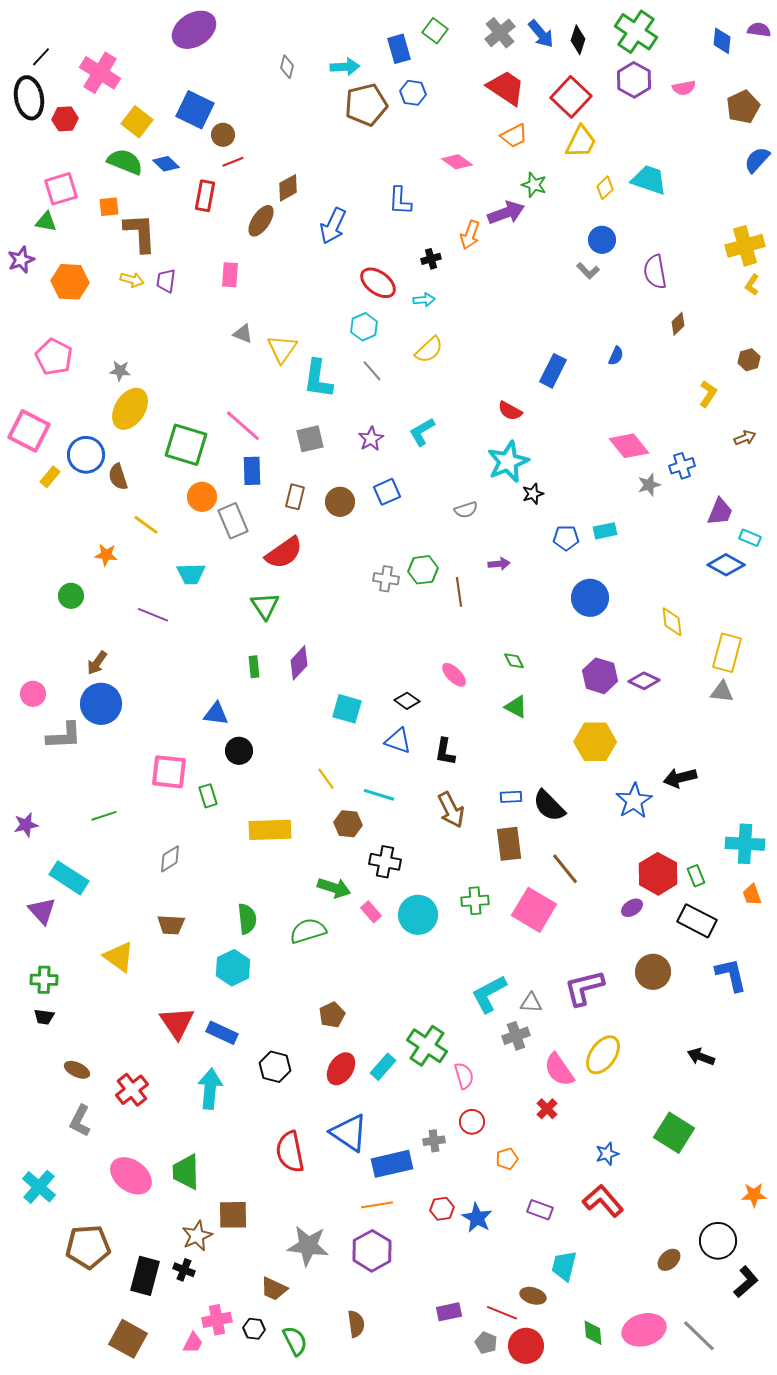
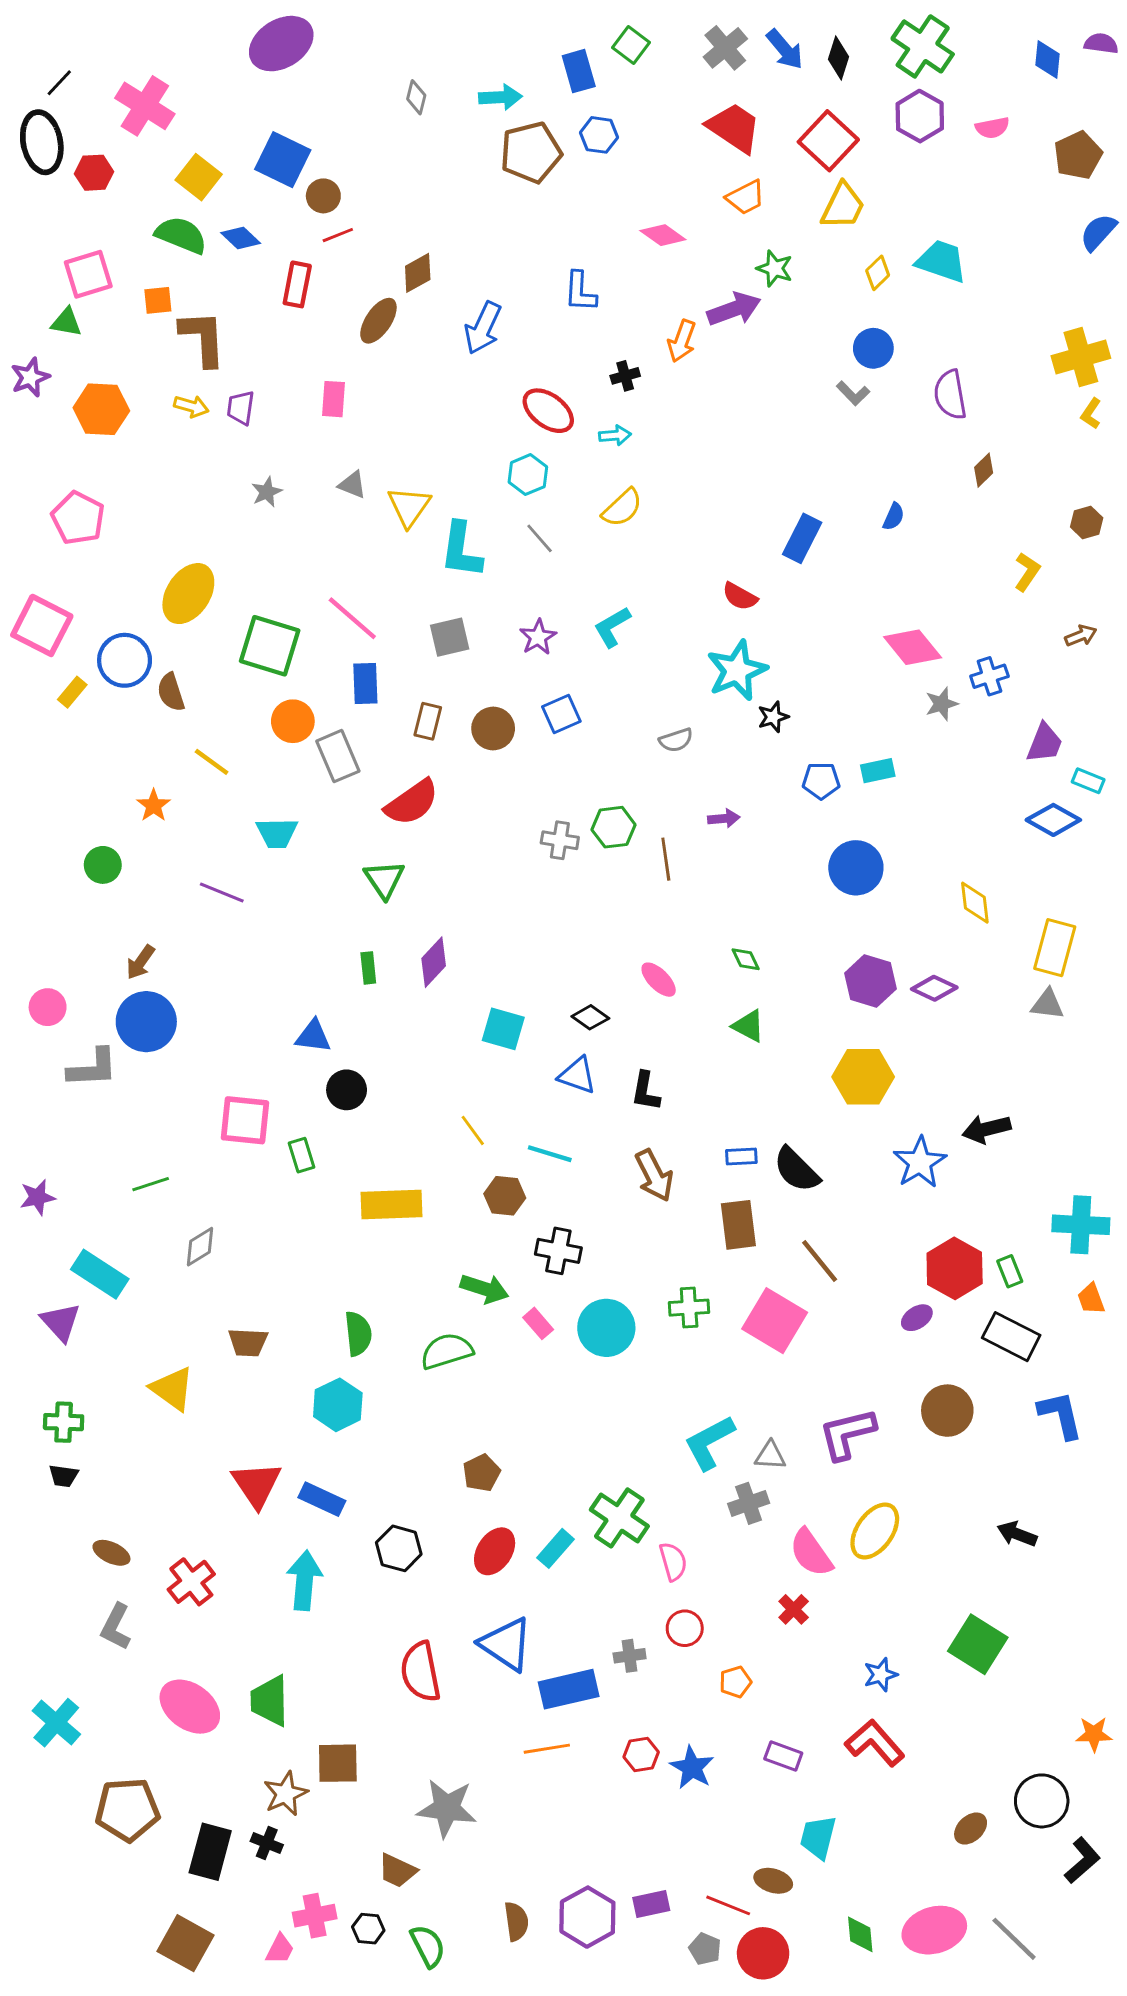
gray star: (120, 371) -> (267, 492), moved, turned -30
orange star: (106, 555) -> (154, 805), turned 30
gray diamond: (170, 859) -> (200, 1247), moved
purple hexagon: (372, 1251) -> (587, 1917), moved

